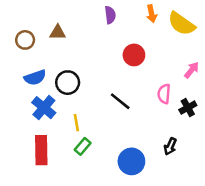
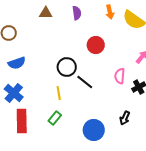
brown triangle: (58, 32) -> (46, 13), moved
black circle: (68, 83) -> (67, 67), moved
blue cross: (44, 108) -> (14, 93), moved
yellow line: (76, 123) -> (59, 93), moved

